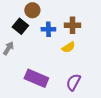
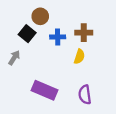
yellow semicircle: (68, 47) -> (79, 57), turned -40
purple semicircle: (73, 82) -> (85, 95), turned -36

